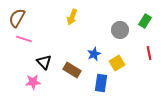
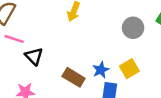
blue star: (94, 54) -> (101, 70), moved
black triangle: (44, 62) -> (34, 56), moved

